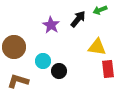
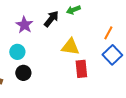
cyan circle: (43, 61) -> (17, 52), moved
black circle: (59, 71) -> (23, 73), moved

